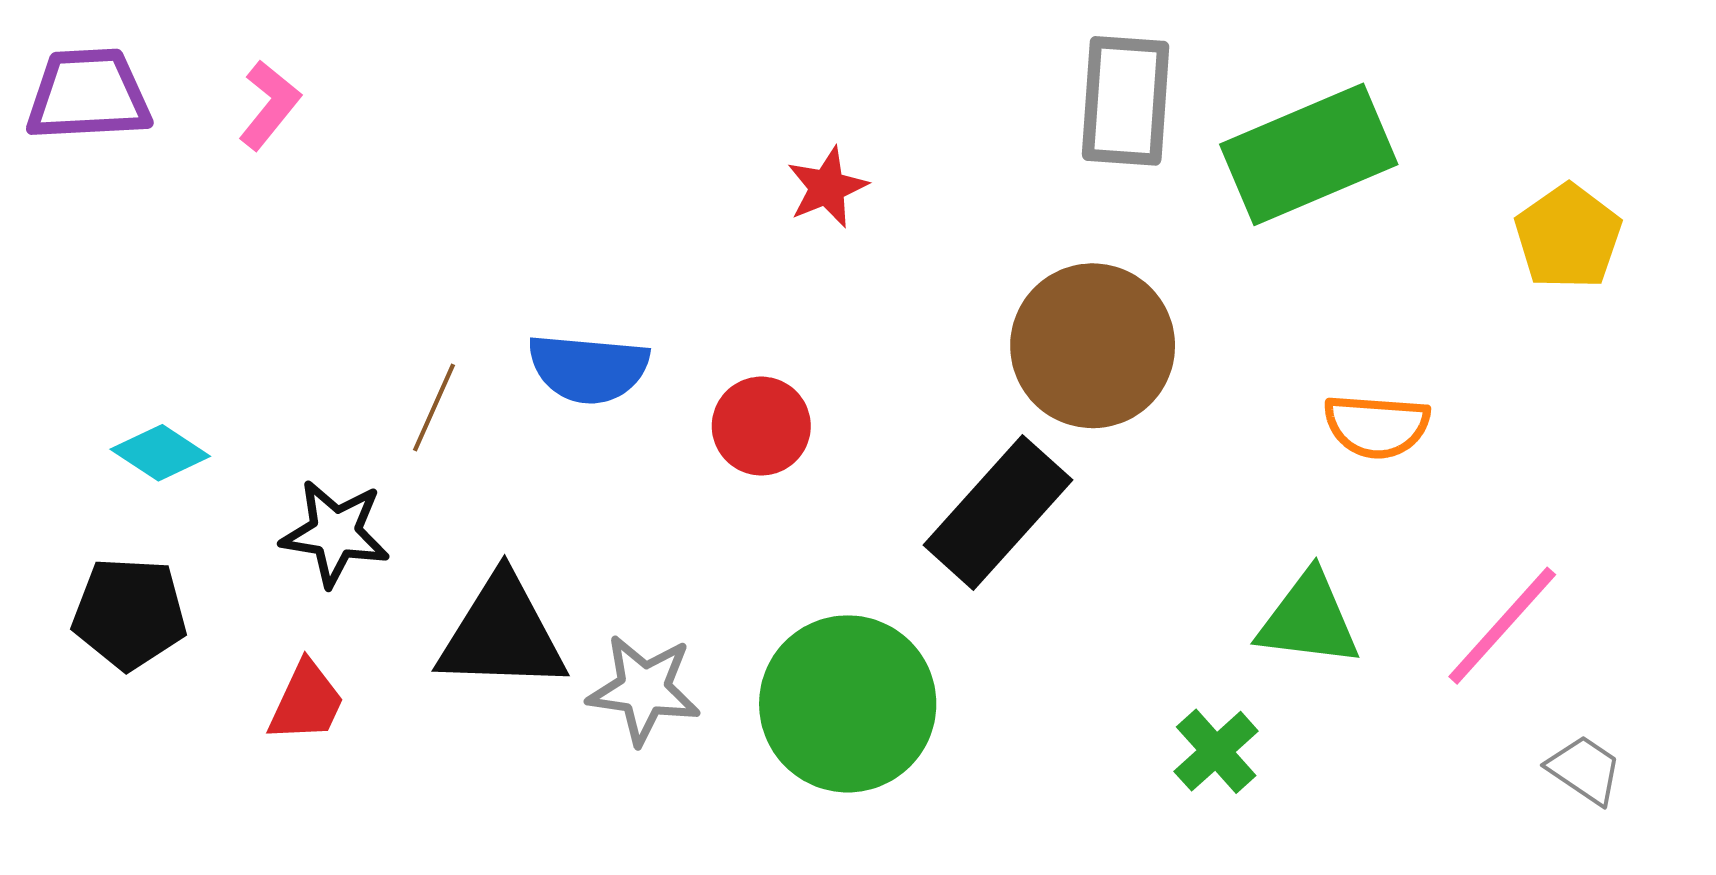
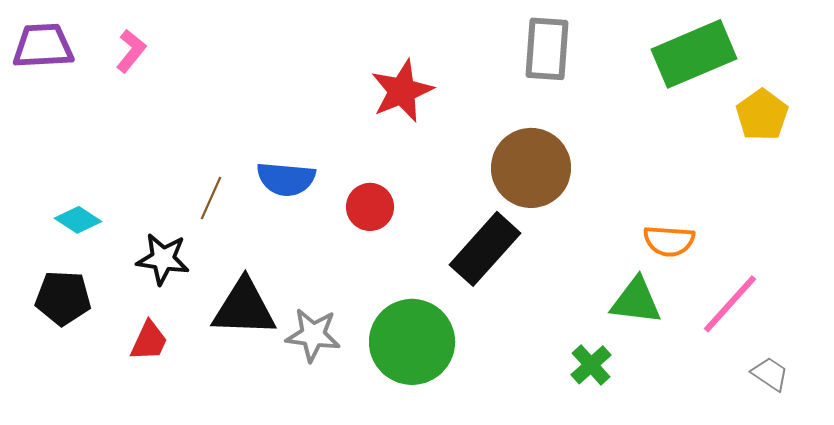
green rectangle: (1309, 154) -> (694, 54), moved
red star: (827, 187) -> (402, 91), size x1.6
orange semicircle: (1377, 426) -> (669, 241), moved

